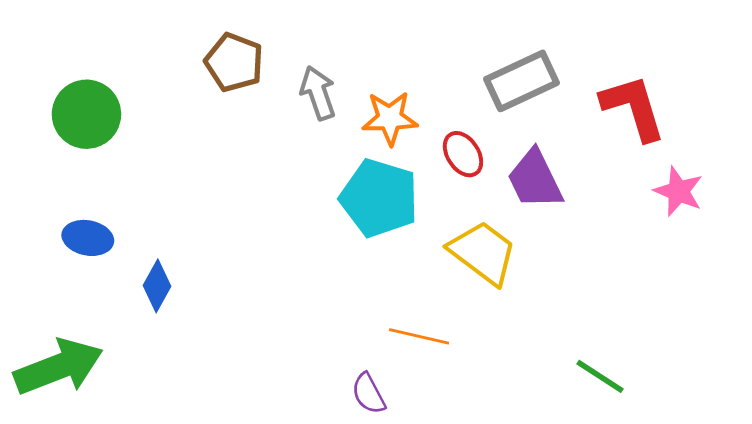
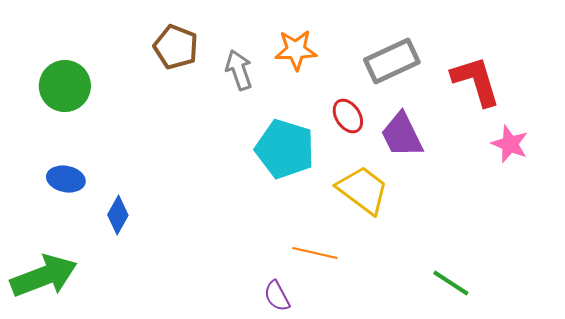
orange star: (390, 118) -> (296, 50), moved

